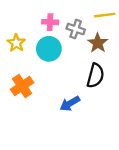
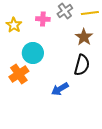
gray cross: (76, 29) -> (65, 11), moved, turned 35
yellow star: (16, 43) -> (14, 25), moved
cyan circle: (49, 49) -> (33, 53), moved

